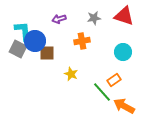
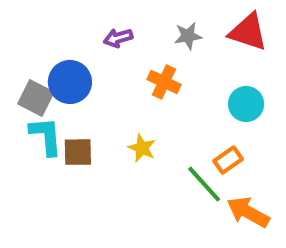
cyan L-shape: (23, 31) -> (46, 136), moved
orange cross: (82, 41) -> (164, 82), turned 35
brown square: (47, 53) -> (78, 152), moved

